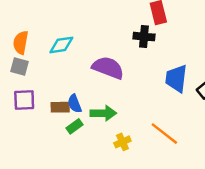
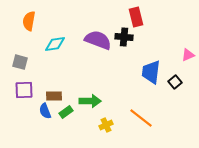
orange semicircle: (21, 43) -> (29, 21), moved
purple semicircle: (108, 68) -> (98, 40), moved
blue semicircle: (75, 104) -> (45, 111), moved

